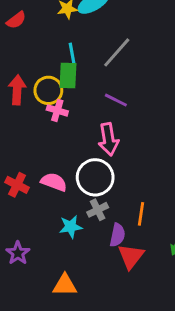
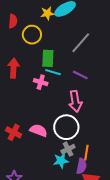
red semicircle: (16, 20) -> (13, 21), turned -48
cyan line: (72, 54) -> (53, 72), moved, turned -63
yellow circle: (48, 90) -> (32, 35), moved
orange line: (141, 214) -> (86, 153), moved
cyan star: (71, 227) -> (61, 161), moved

